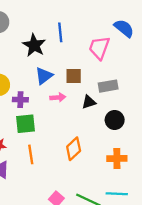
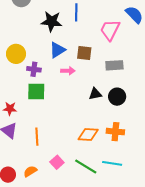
black star: (34, 45) -> (52, 21), turned -30
black triangle: (89, 102) -> (95, 94), moved
orange diamond: (74, 149) -> (88, 135), moved, turned 40
orange line: (31, 154) -> (37, 137), moved

